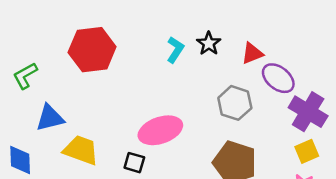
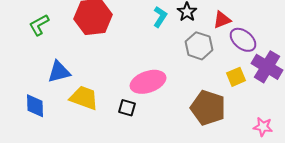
green L-shape: (25, 76) -> (39, 25), moved
gray hexagon: (235, 103) -> (199, 46), moved
yellow square: (307, 151) -> (236, 77), moved

